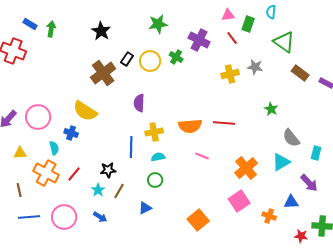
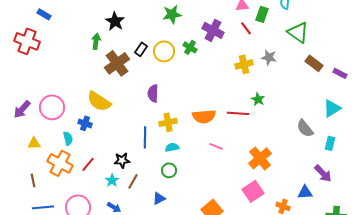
green arrow: (51, 29) -> (96, 41), moved
green star: (271, 109) -> (258, 99), moved
cyan triangle: (281, 162) -> (332, 108), moved

